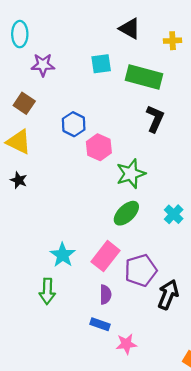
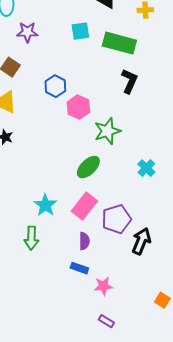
green ellipse: (126, 213) -> (88, 167), moved

